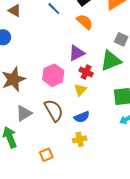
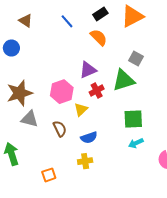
red cross: (86, 72) -> (97, 90), turned 32
yellow triangle: (80, 90) -> (81, 109), moved
brown semicircle: (54, 110) -> (60, 129), size x0.7
gray triangle: (24, 113) -> (30, 119), moved, turned 42

